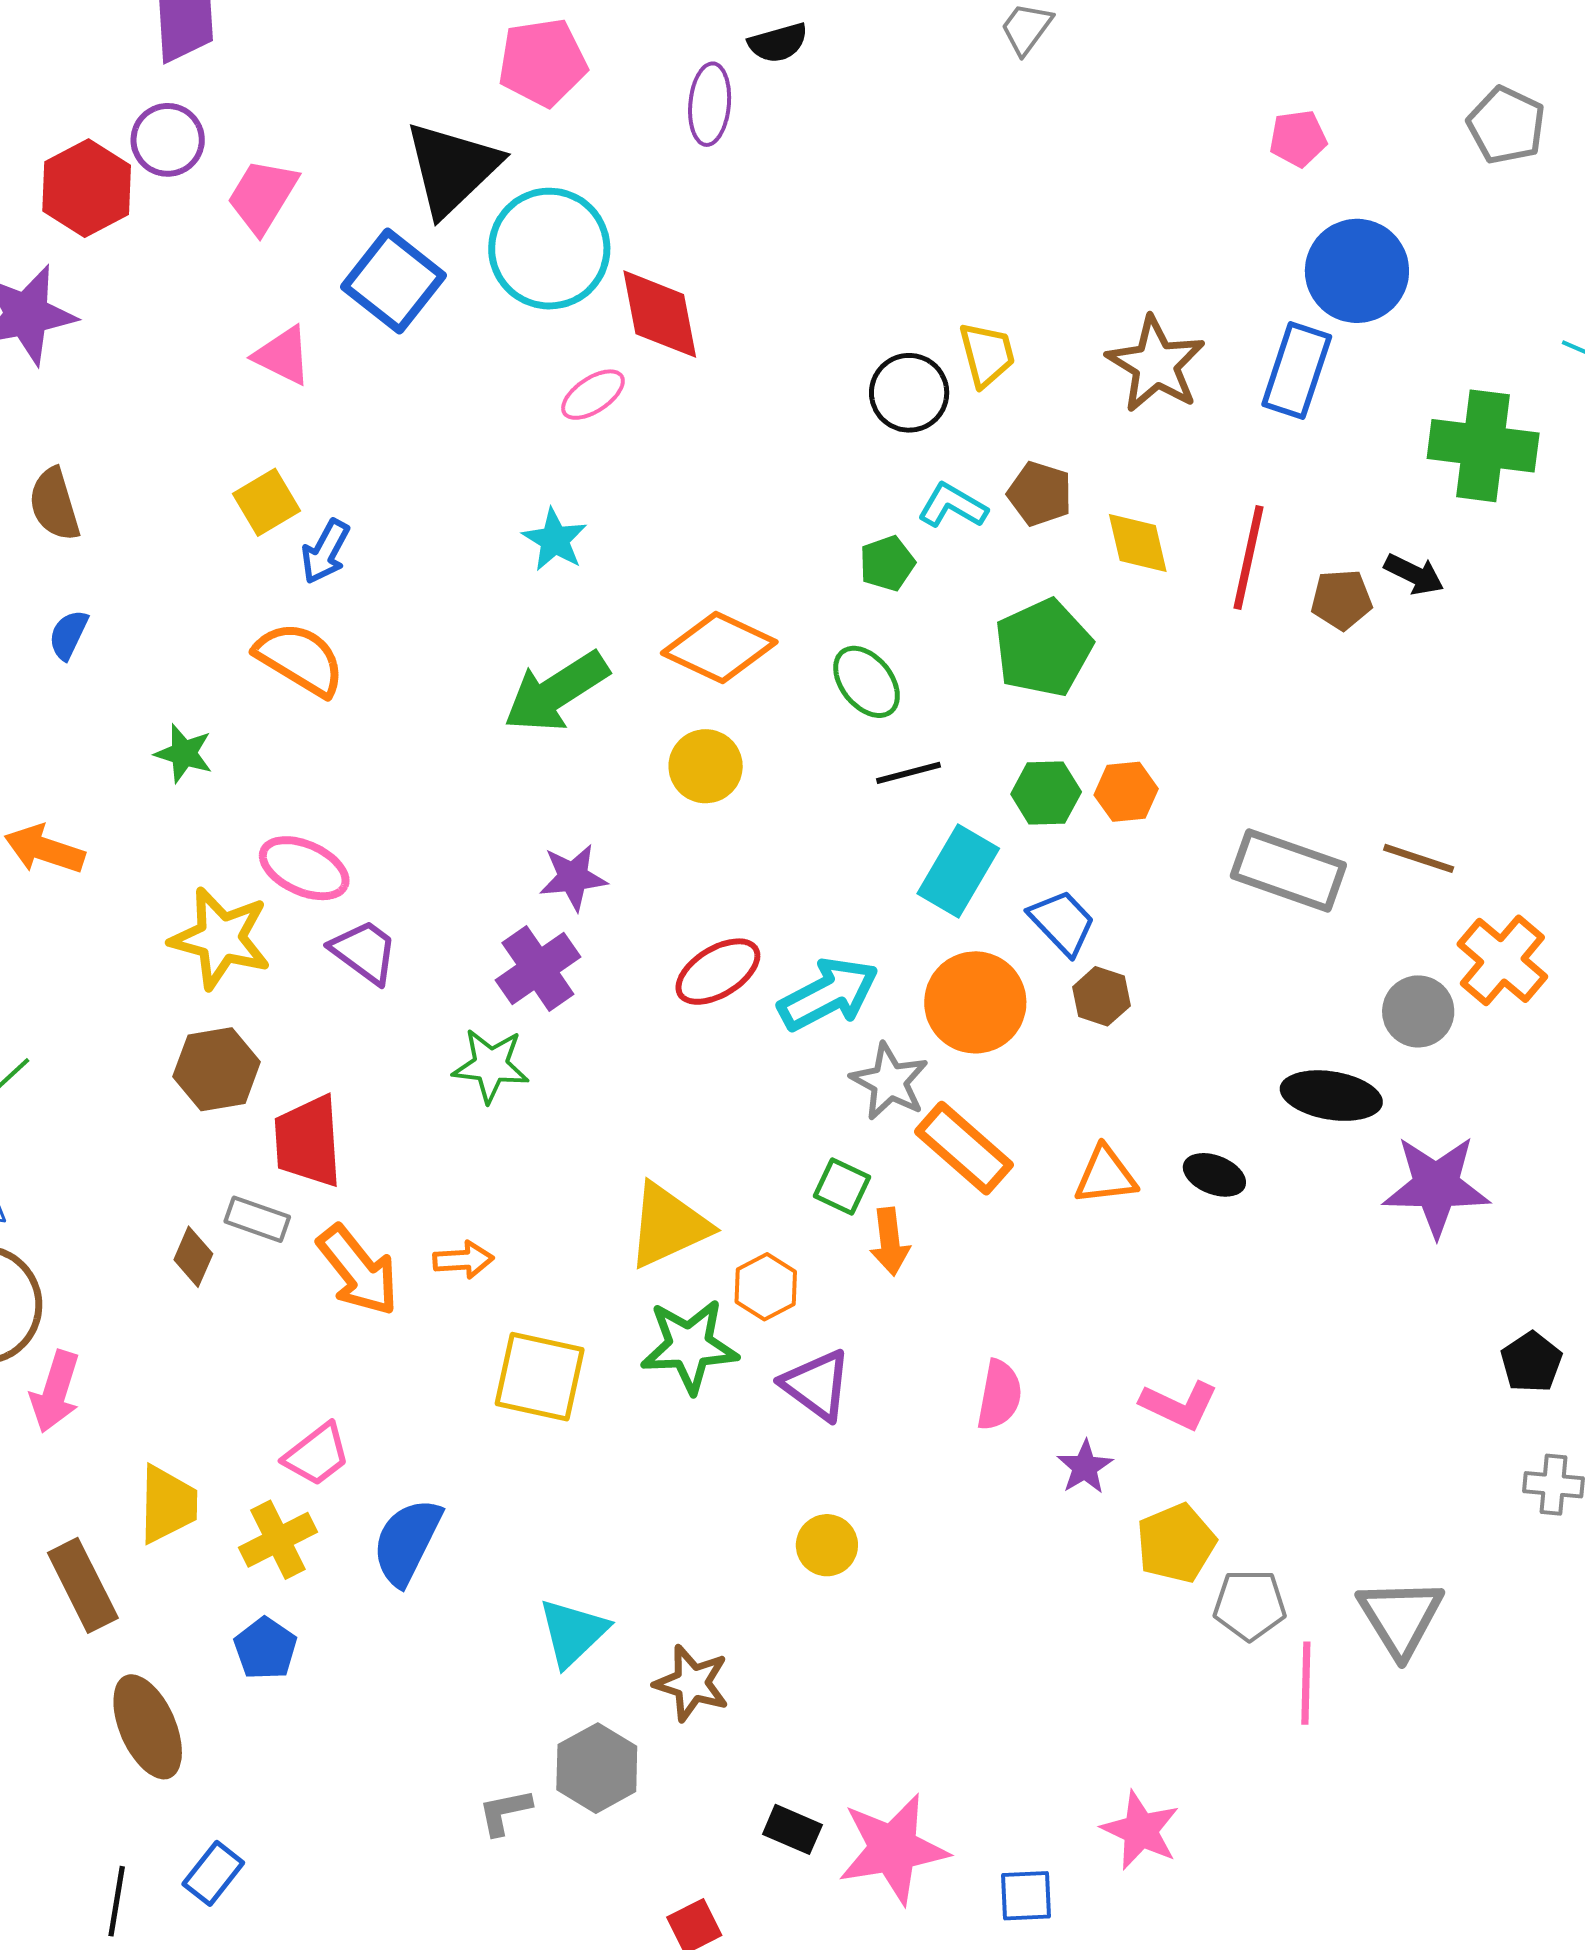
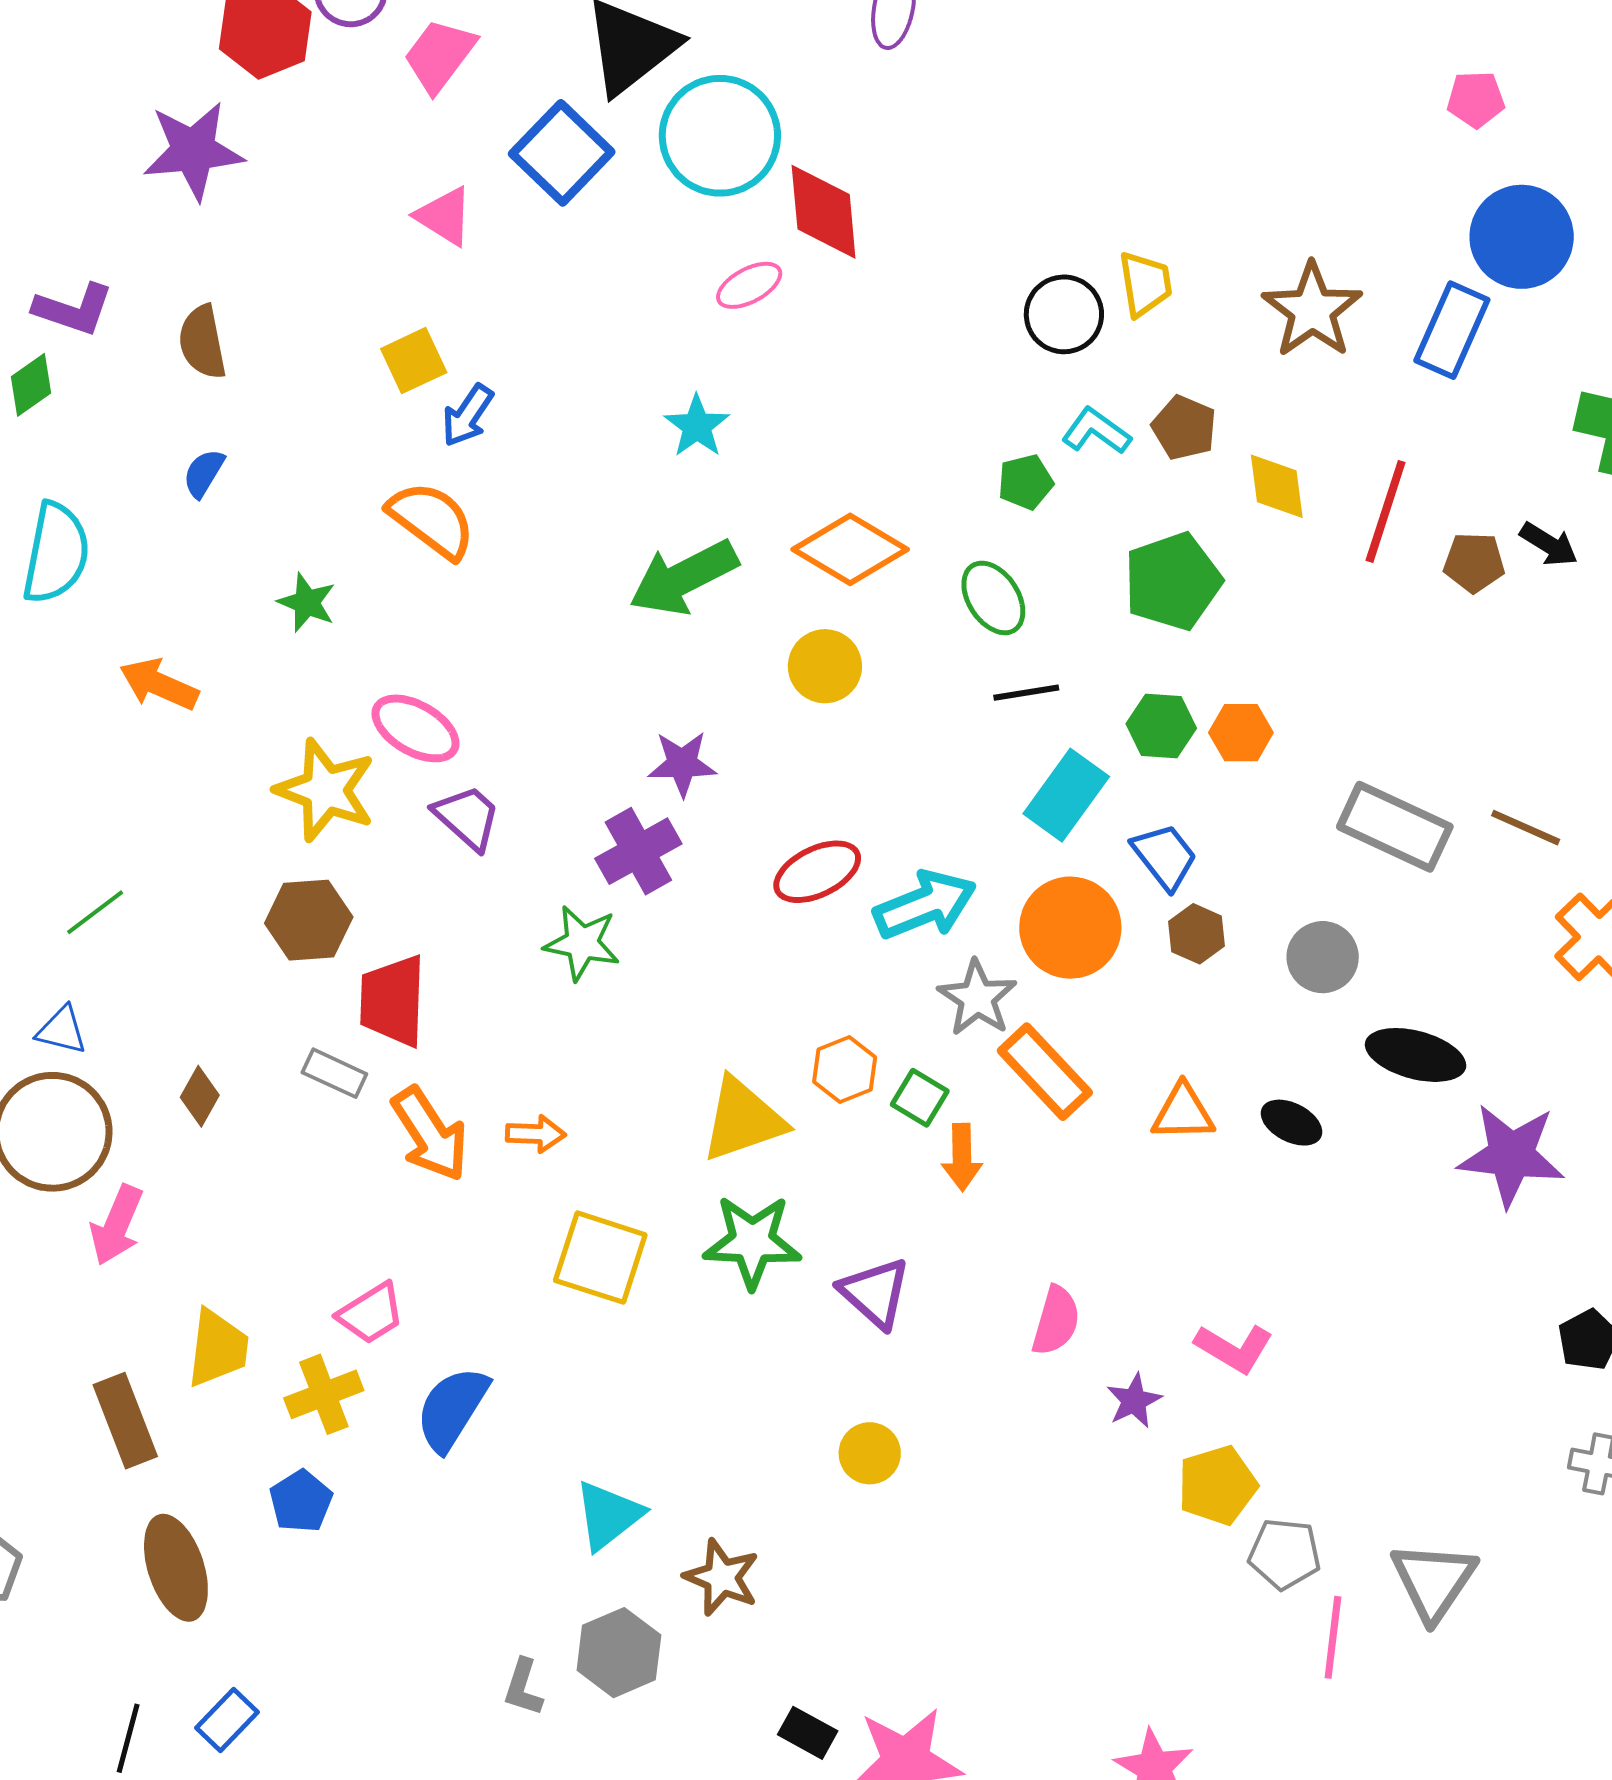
gray circle: (1418, 1011) -> (1323, 957), moved
brown diamond: (193, 1257) -> (200, 1096), moved
orange hexagon: (766, 1287) -> (845, 1070), moved
gray L-shape: (505, 1812) -> (523, 1687), turned -66

